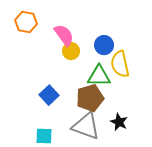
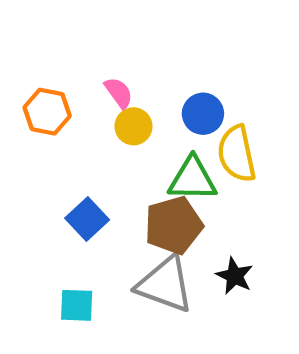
orange hexagon: (26, 22) -> (47, 112), moved
pink semicircle: (64, 35) -> (119, 93), size x0.7

